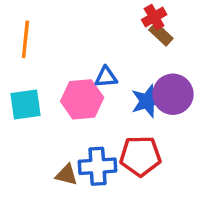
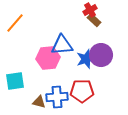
orange line: (25, 39) -> (15, 23), turned 35
blue triangle: (106, 77) -> (62, 45), size x1.6
cyan square: (25, 105) -> (15, 81), moved

